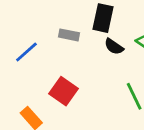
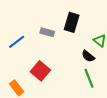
black semicircle: (114, 47) -> (88, 56), moved

